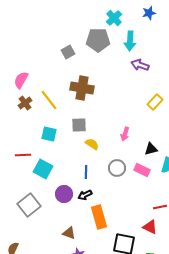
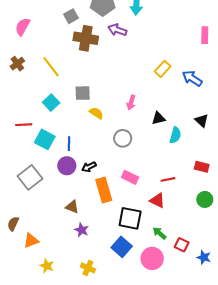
purple arrow: (140, 65) -> (117, 30), moved
pink semicircle: (21, 80) -> (23, 27), moved
brown cross: (82, 88) -> (86, 38), moved
brown cross: (25, 103) -> (17, 64), moved
cyan square: (49, 134) -> (51, 103), turned 35
pink rectangle: (142, 170) -> (130, 177), moved
blue line: (86, 172) -> (69, 144), moved

